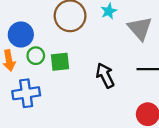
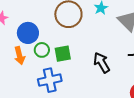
blue cross: (26, 93) -> (50, 80), moved

